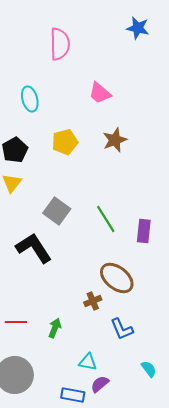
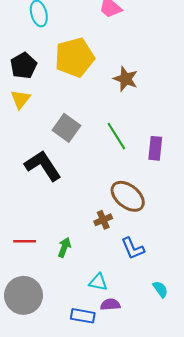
brown star: (115, 140) -> (126, 79), moved, turned -30
yellow pentagon: (65, 142) -> (75, 57), size x1.5
purple semicircle: (100, 384) -> (110, 305), turned 36

